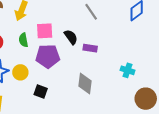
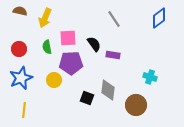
yellow circle: (20, 72) -> (54, 80), moved
black square: (41, 92) -> (87, 98), moved
brown circle: (146, 99) -> (136, 105), moved

